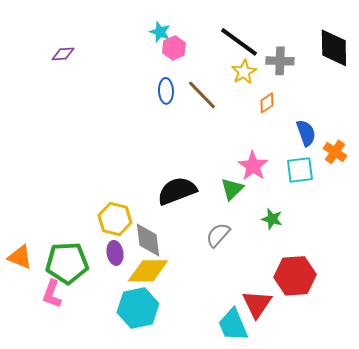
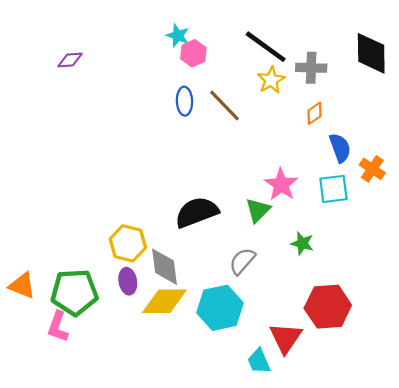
orange diamond: (267, 103) -> (314, 113), moved
cyan hexagon: (138, 308) -> (220, 308), moved
cyan trapezoid: (233, 325) -> (259, 361), size x0.7

